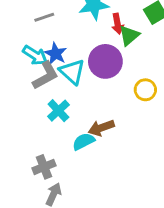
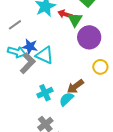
red arrow: (118, 24) -> (65, 14), turned 136
purple circle: (105, 61) -> (89, 37), moved
yellow circle: (145, 90) -> (100, 67), moved
cyan cross: (58, 111) -> (45, 93), moved, turned 35

